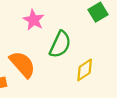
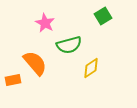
green semicircle: (60, 44) -> (69, 45), turned 50

